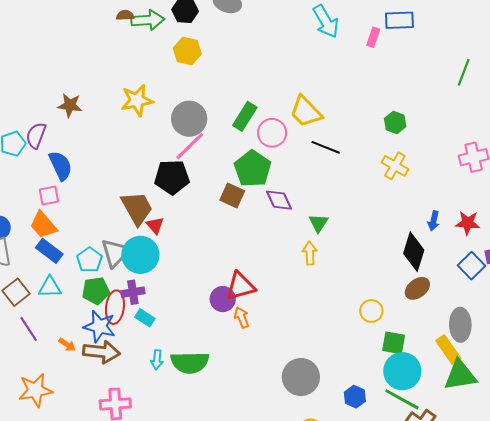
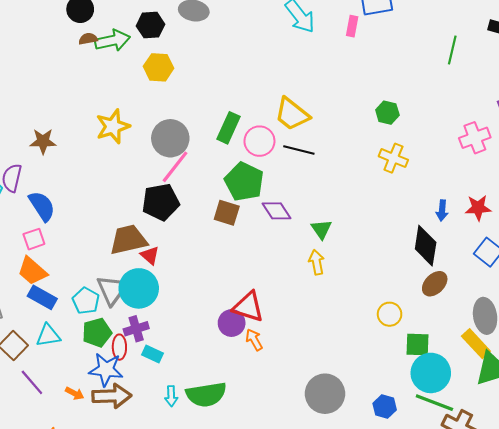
black line: (326, 147) -> (299, 150), moved
brown trapezoid: (137, 208) -> (128, 240), turned -66
red triangle: (240, 286) -> (248, 307), turned 40
red ellipse: (115, 307) -> (119, 347), size x0.7

